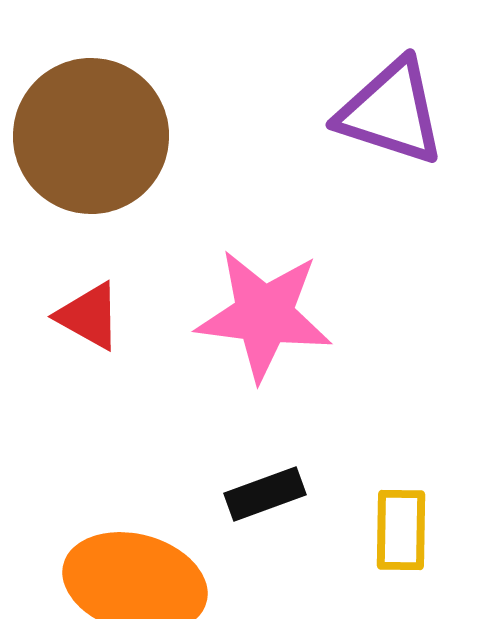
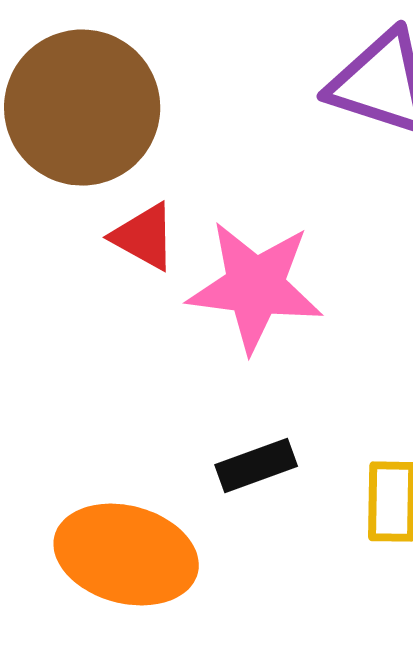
red triangle: (89, 316) -> (144, 237), moved

